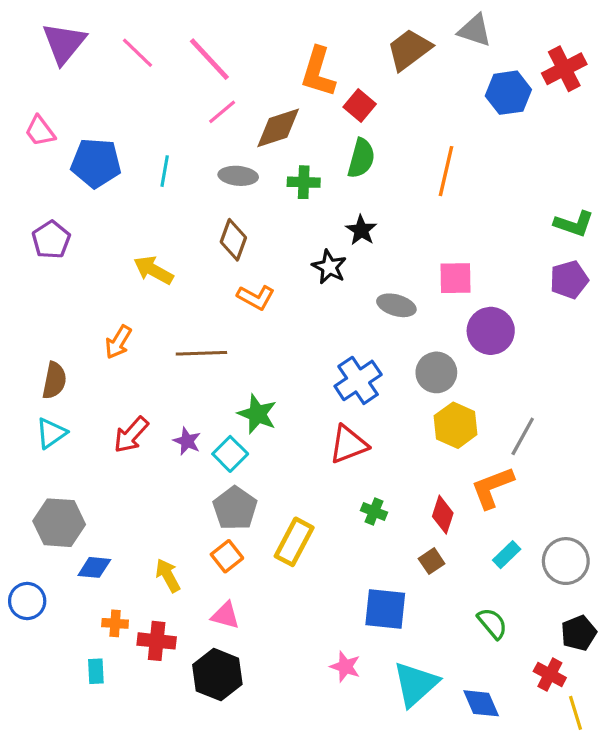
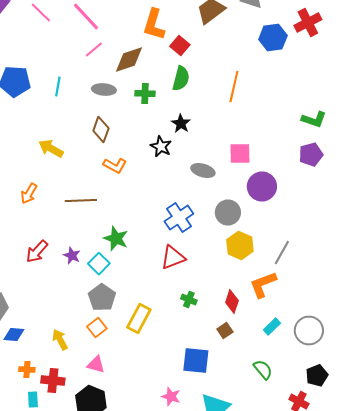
cyan rectangle: (96, 671) -> (33, 400), moved

